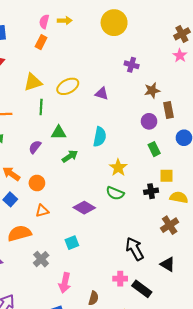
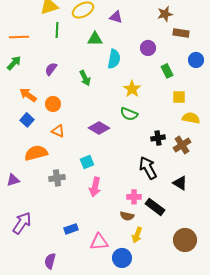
brown rectangle: (169, 110) -> (181, 33), turned -70
purple circle: (149, 121) -> (148, 48), moved
green triangle: (59, 133) -> (95, 39), moved
green arrow: (70, 156) -> (85, 78), turned 98
black cross: (151, 191) -> (158, 138), moved
orange triangle: (42, 211) -> (58, 131), turned 40
gray cross: (41, 259) -> (57, 178), turned 35
pink arrow: (65, 283) -> (95, 187), moved
brown semicircle: (93, 298) -> (127, 216), moved, turned 88

